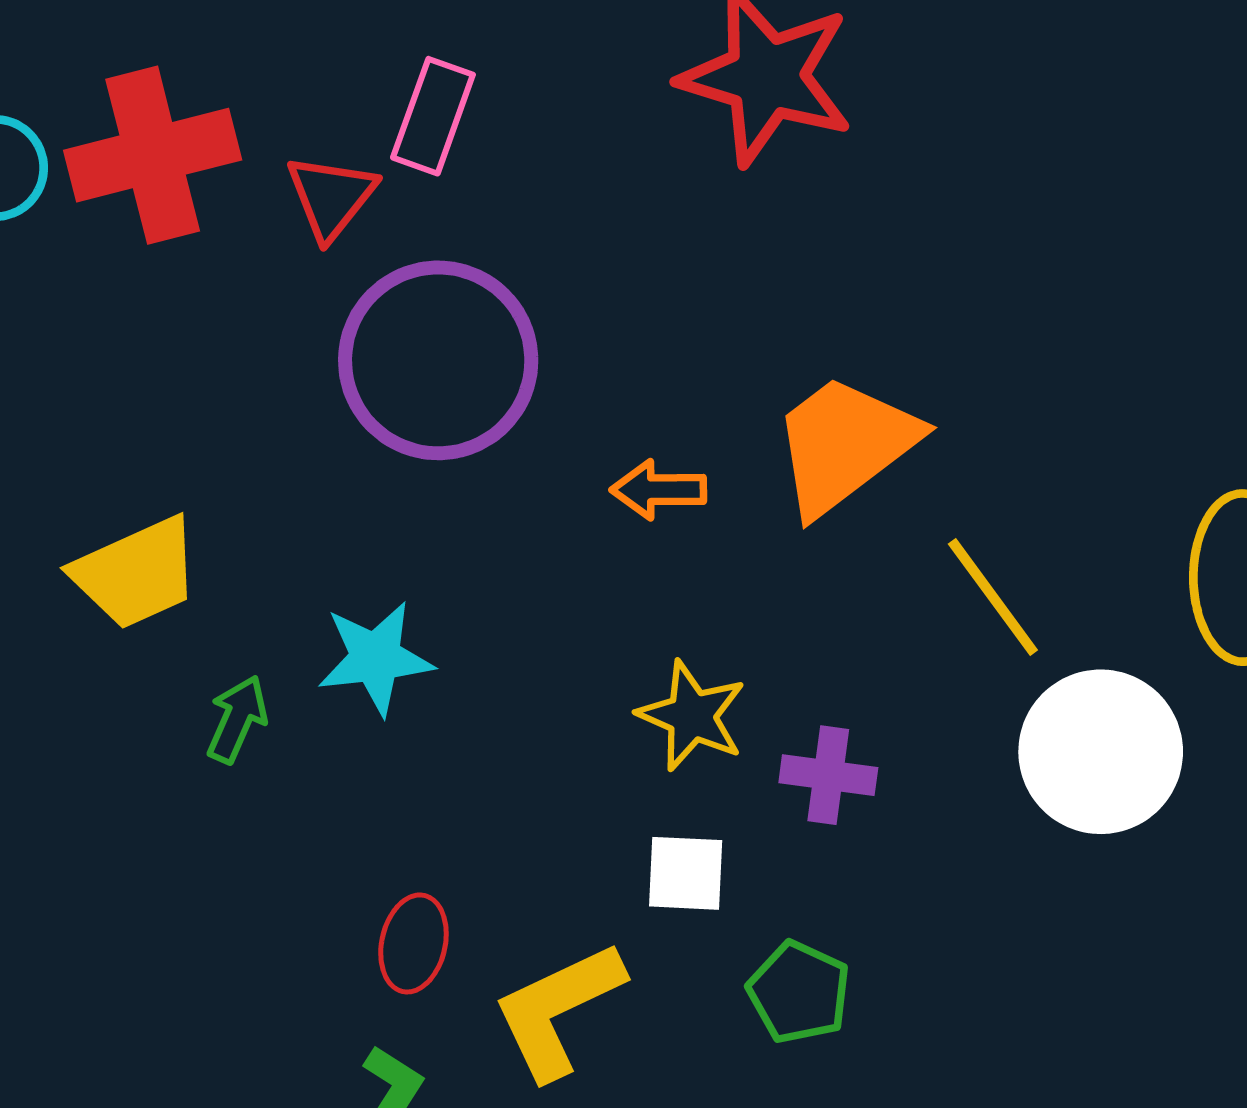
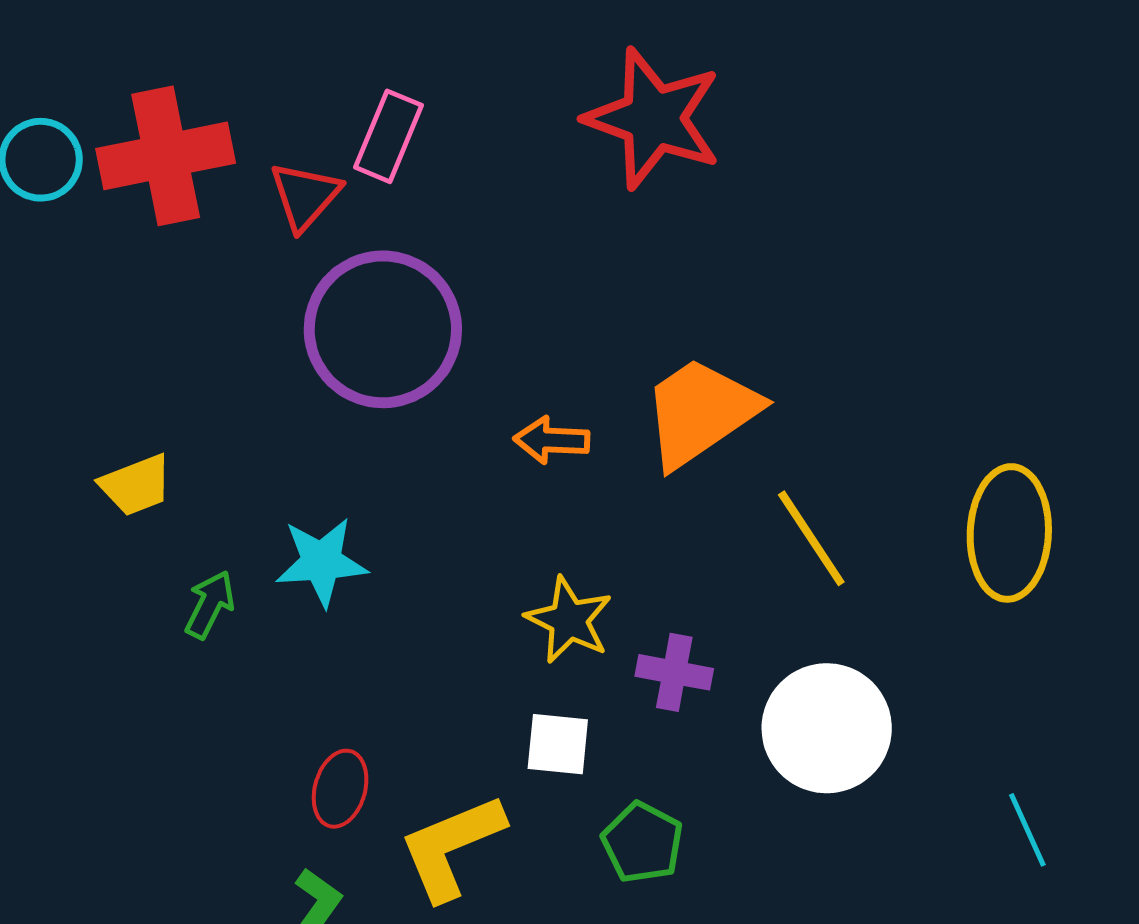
yellow trapezoid: (136, 573) -> (136, 485), size x0.7
white circle: (1101, 752) -> (827, 728), moved

